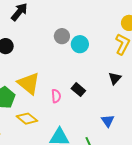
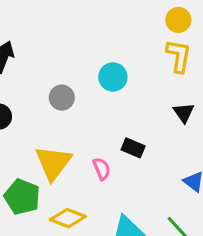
gray circle: (62, 36) -> (62, 98), moved
yellow triangle: (29, 83) -> (53, 163), turned 45

